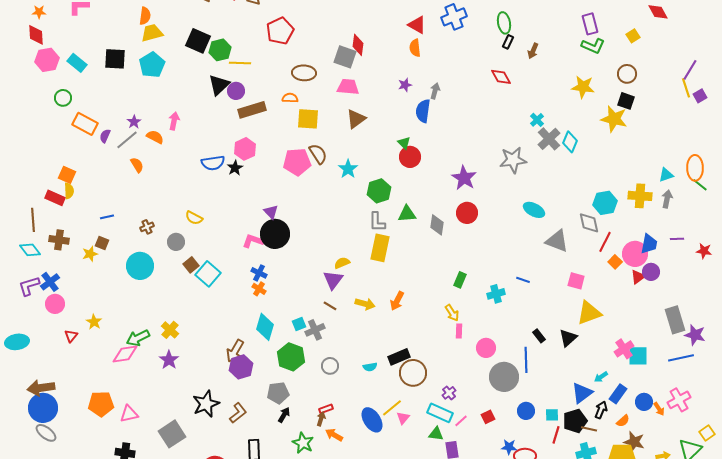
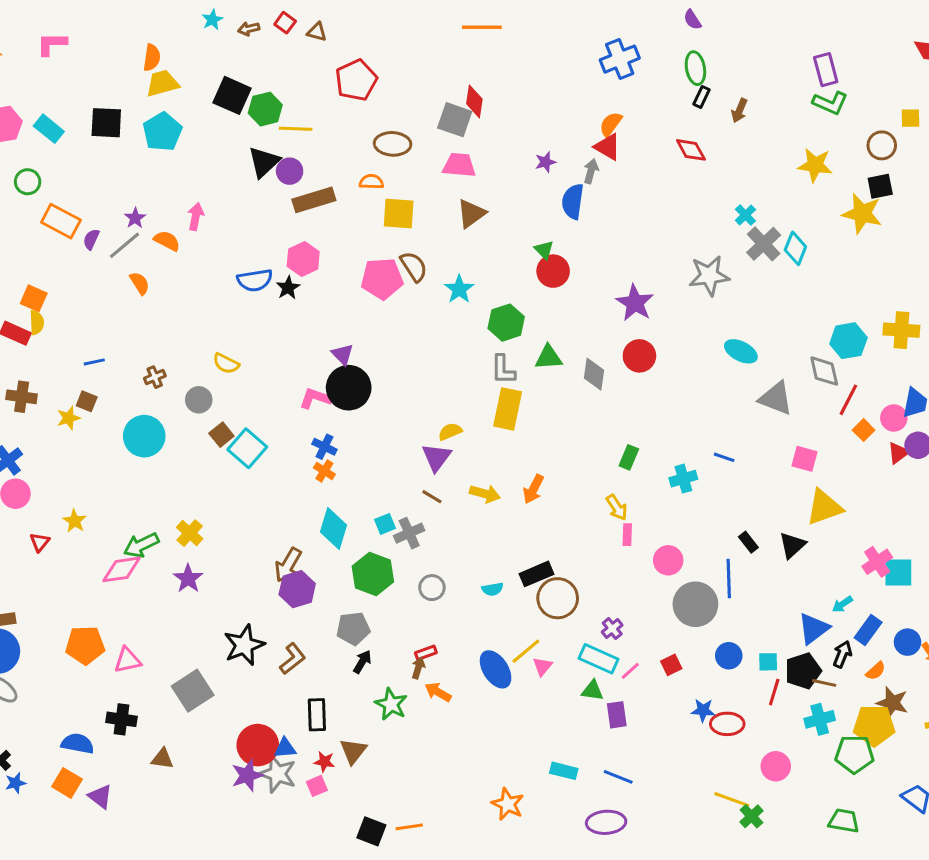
red triangle: (417, 25) -> (608, 147), moved
yellow square: (633, 36) -> (910, 118), moved, turned 32
orange semicircle: (415, 48) -> (611, 124), moved, turned 42
black square: (626, 101) -> (880, 186), turned -30
pink circle: (635, 254) -> (894, 418), size x0.7

